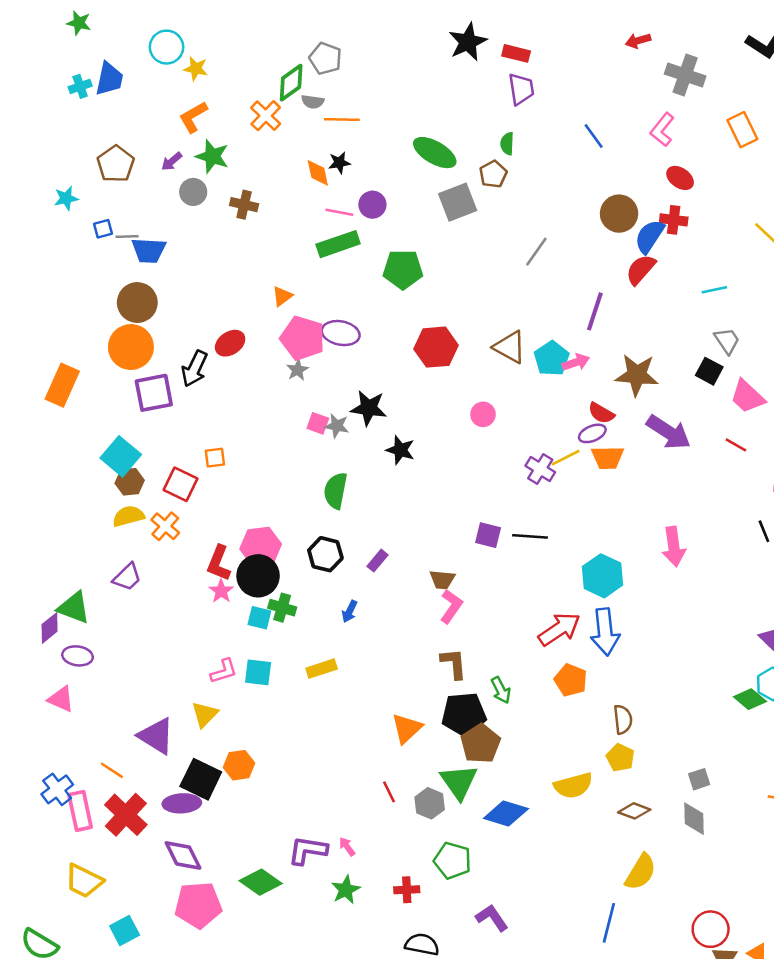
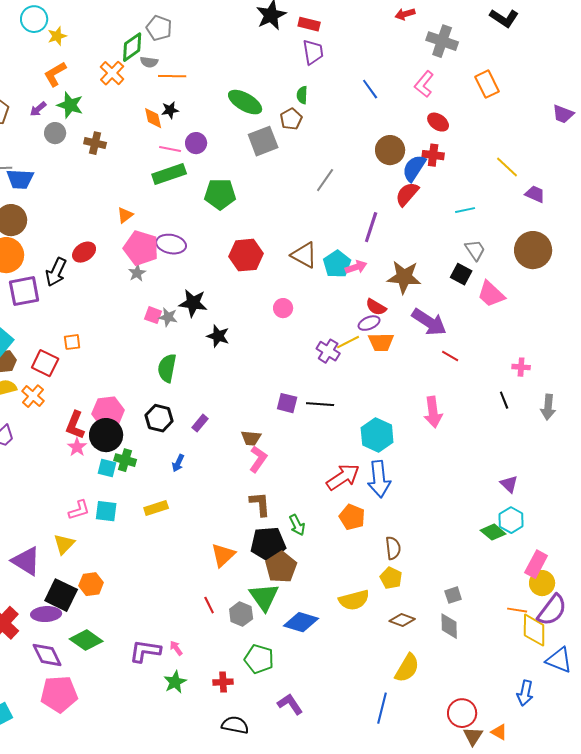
yellow star: (196, 69) -> (57, 36), turned -30
red line: (736, 445) -> (450, 356), moved
green diamond: (261, 882) -> (86, 640), moved

